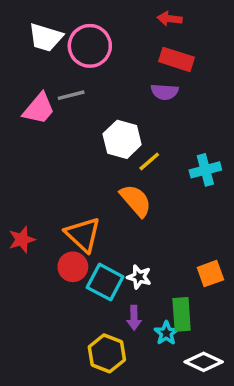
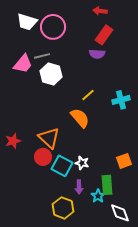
red rectangle: (176, 59) -> (104, 35), turned -72
white hexagon: (122, 139) -> (51, 74), moved
white diamond: (204, 362) -> (120, 213), turned 45

